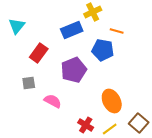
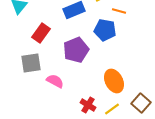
gray square: (29, 83) -> (31, 63), size x1.5

